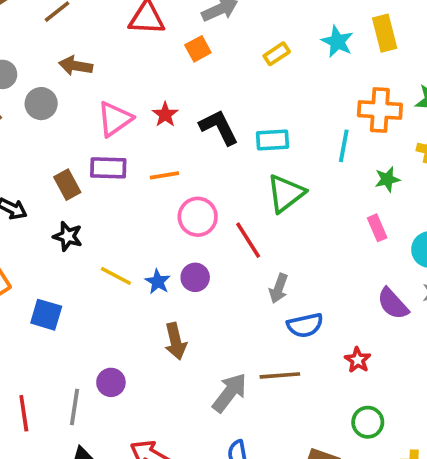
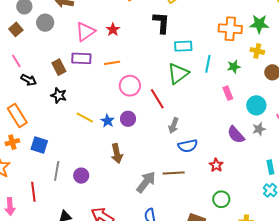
black L-shape: (219, 127) -> (161, 23), moved, turned 30
cyan rectangle: (273, 140) -> (183, 46), moved
cyan line: (344, 146) -> (208, 64), moved
blue square: (46, 315) -> (39, 145), moved
gray line: (74, 407) -> (57, 171), moved

